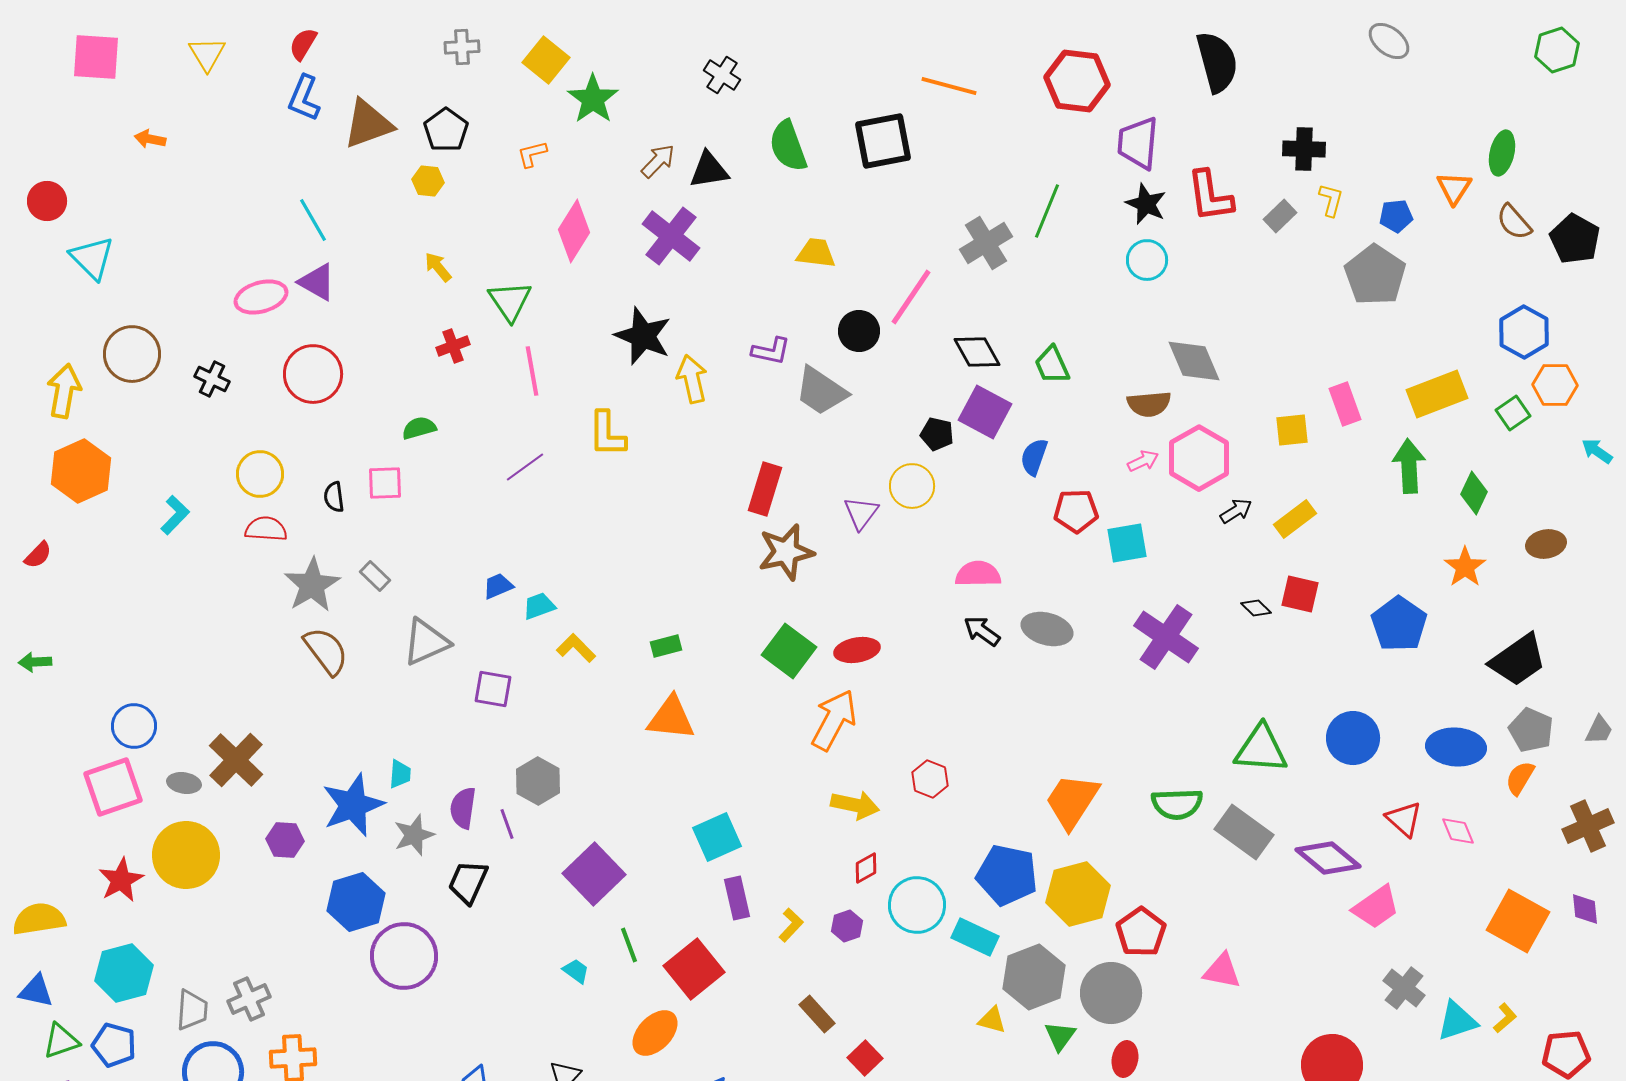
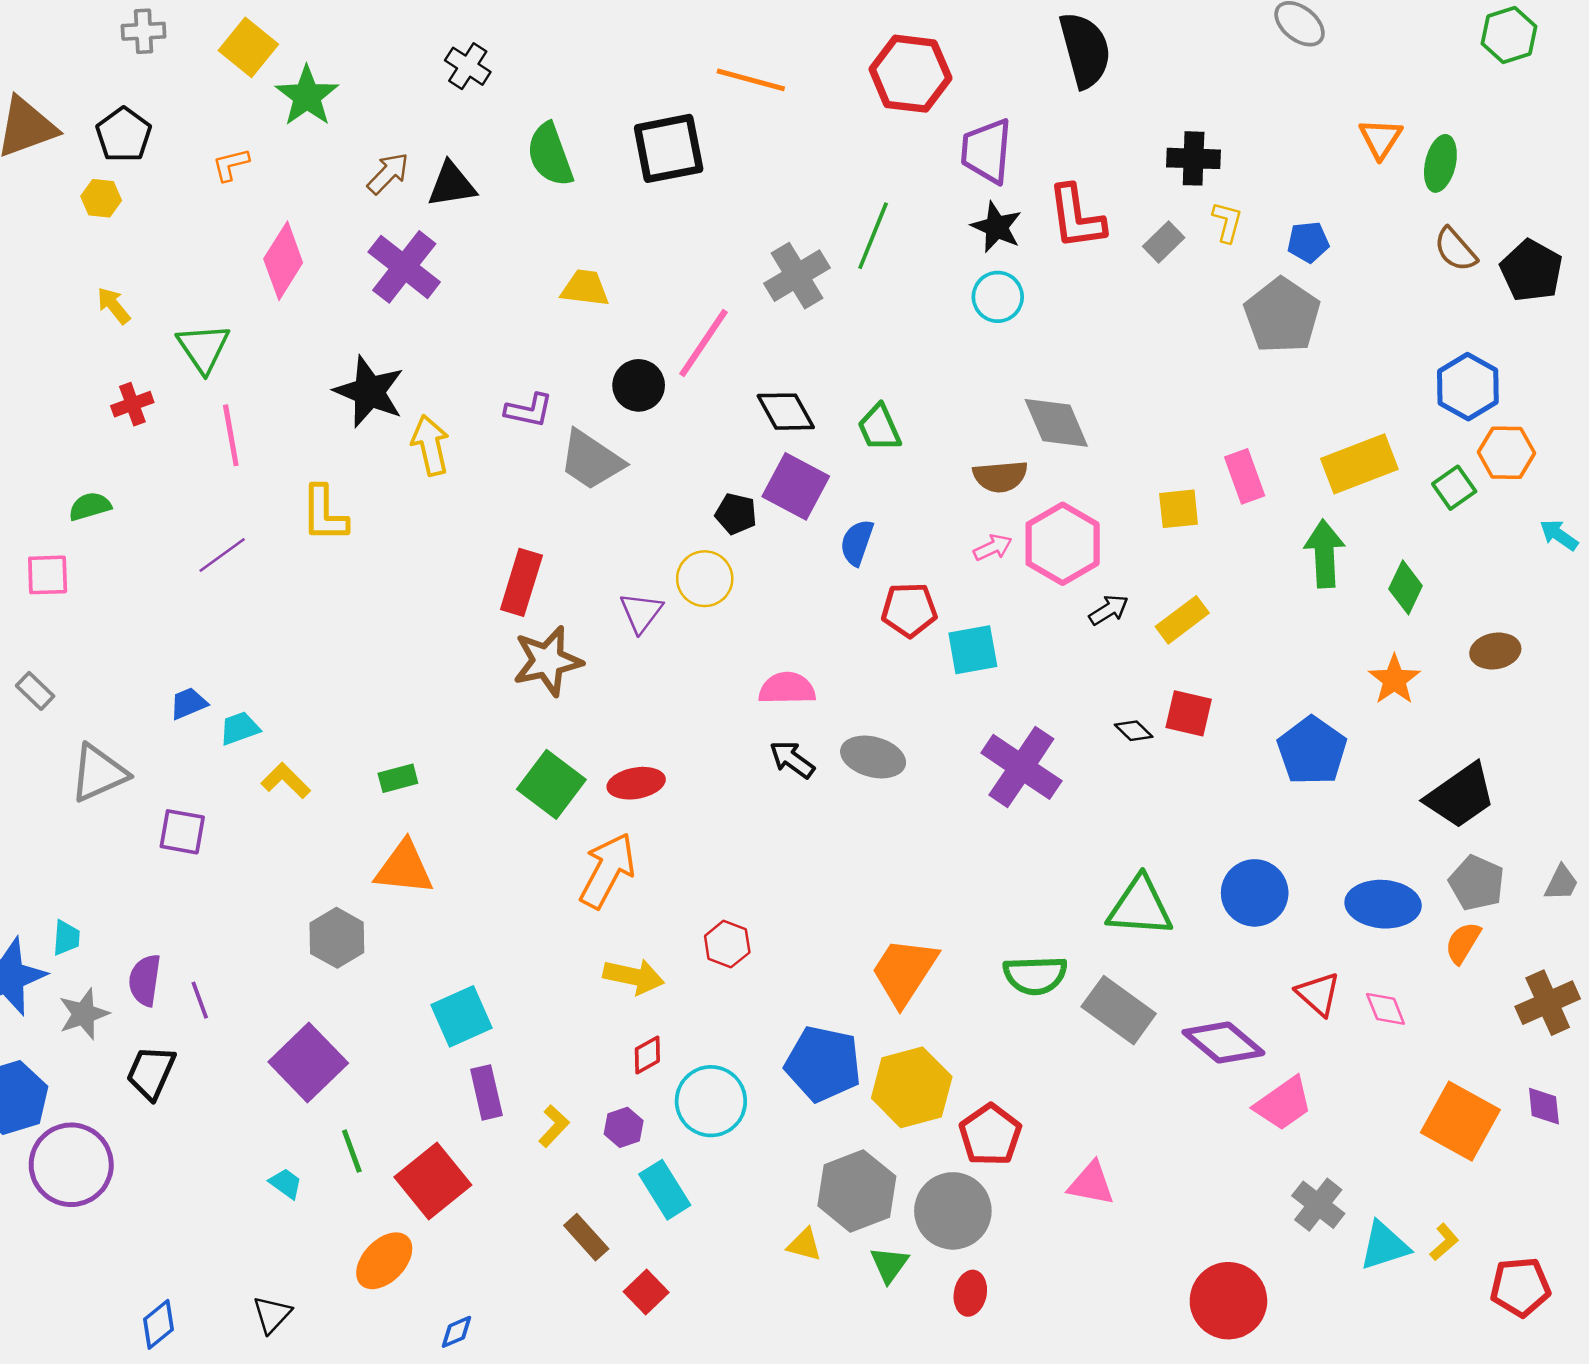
orange triangle: (1454, 188) -> (1381, 138), moved
gray hexagon: (538, 781) -> (337, 938), moved
cyan rectangle: (975, 937) -> (665, 1190), moved, turned 33

